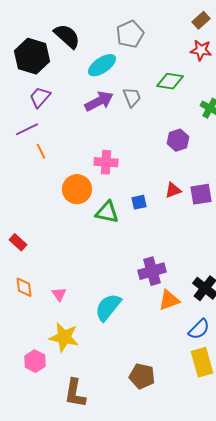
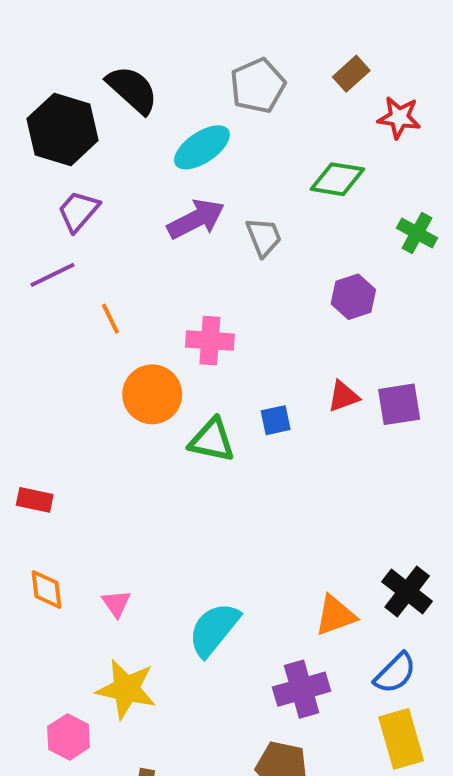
brown rectangle: (201, 20) -> (351, 74), moved
gray trapezoid: (132, 97) -> (264, 237), moved
orange line: (41, 151) -> (110, 319), moved
red rectangle: (18, 242) -> (35, 500), turned -30
purple cross: (152, 271) -> (302, 689), moved

